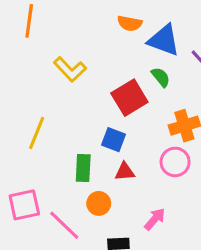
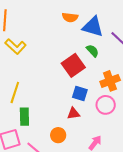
yellow L-shape: (70, 69) -> (16, 46), moved
blue square: (113, 140) -> (80, 93), moved
green rectangle: (83, 168) -> (24, 117), moved

